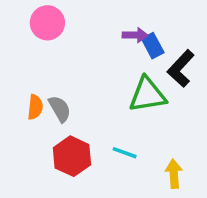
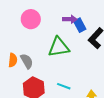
pink circle: (47, 23) -> (31, 19), moved
green triangle: (147, 95) -> (59, 47), moved

